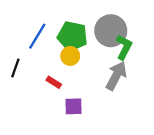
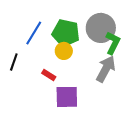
purple square: (73, 106) -> (67, 97), size x1.4

